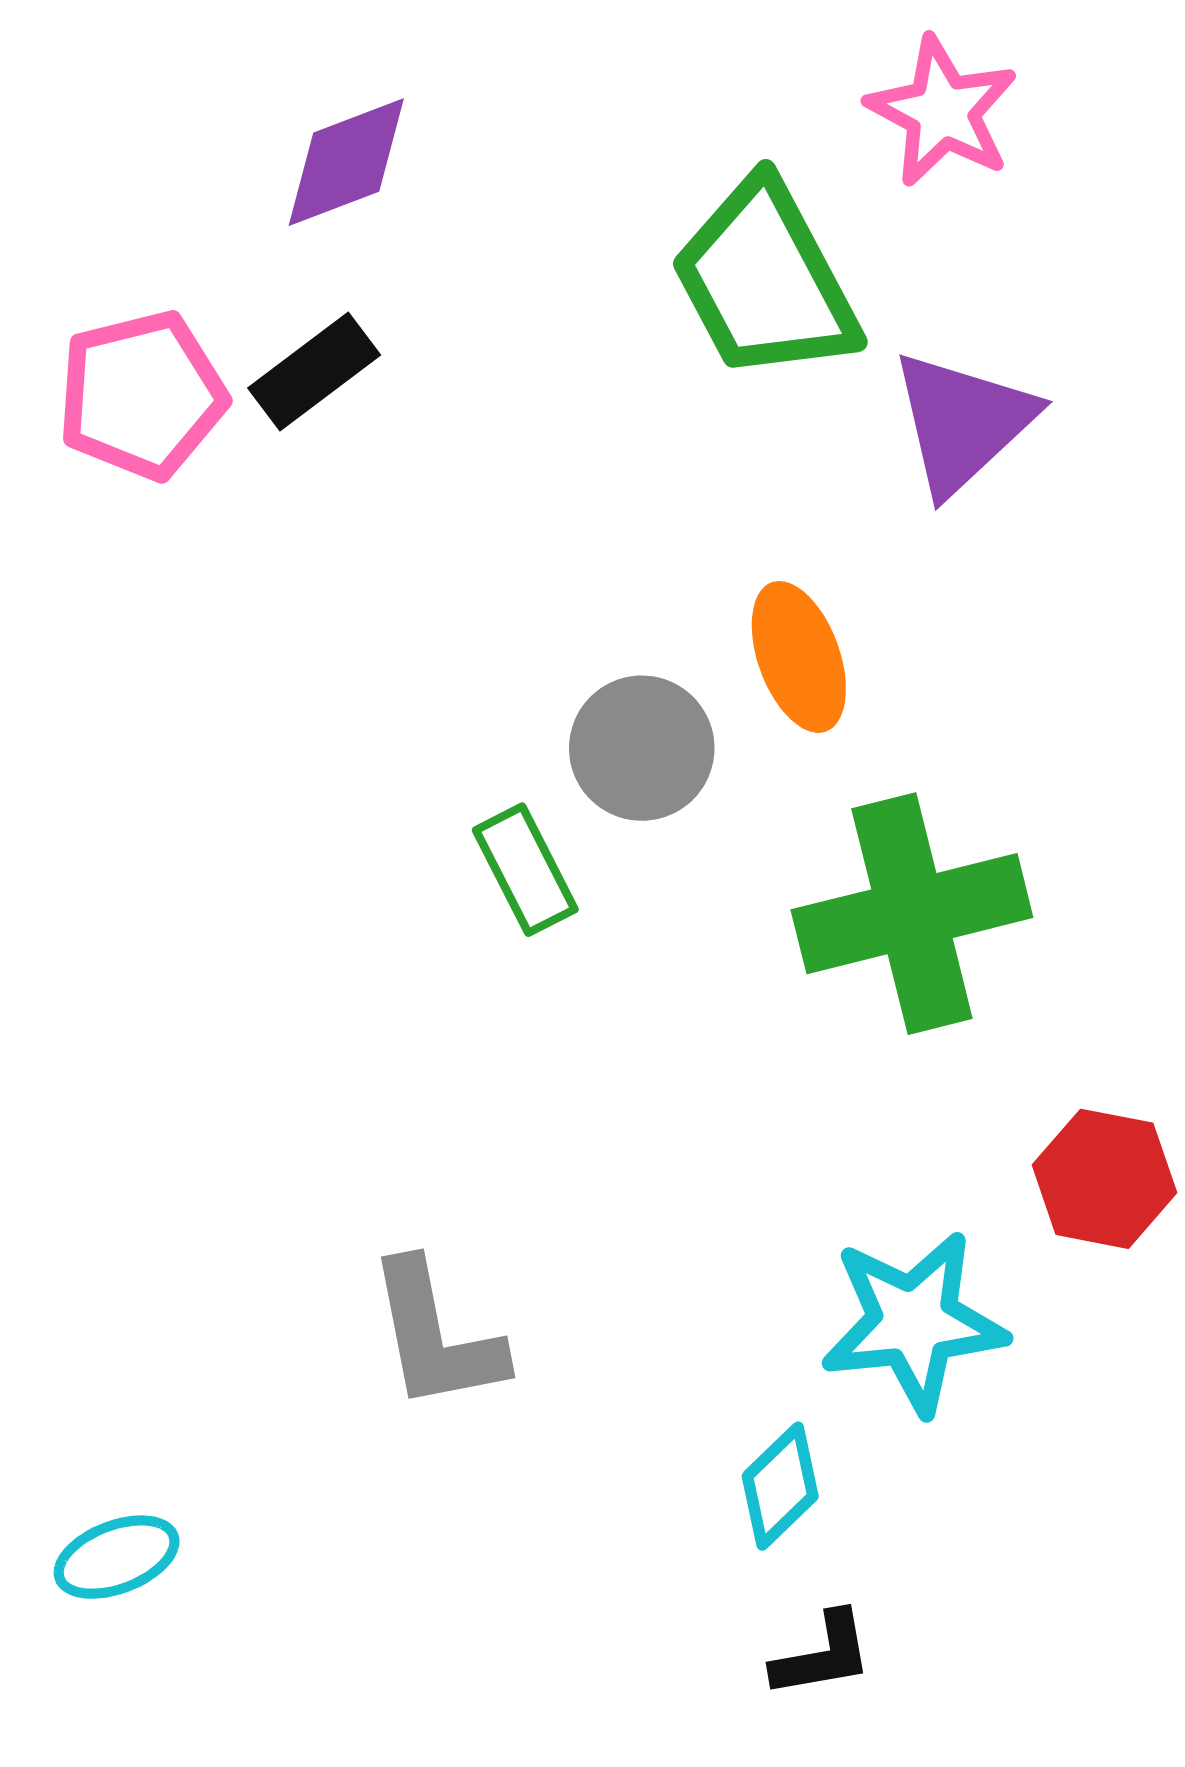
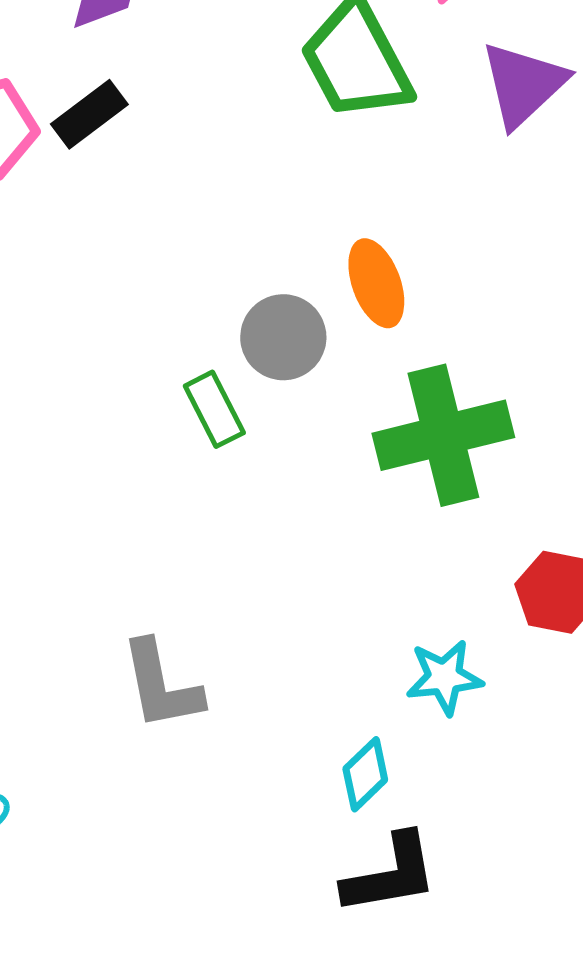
purple triangle: (963, 422) -> (523, 84), moved
cyan star: (914, 1322) -> (444, 677), size x0.7
black L-shape: (822, 1655) -> (390, 874), size x1.6

